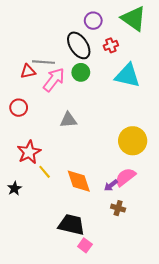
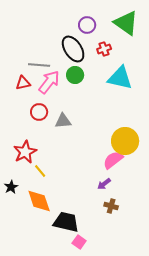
red triangle: (28, 71) -> (23, 83), moved
red circle: (19, 108) -> (39, 112), moved
pink semicircle: (125, 177) -> (113, 160), moved
orange diamond: (79, 181) -> (39, 201), moved

